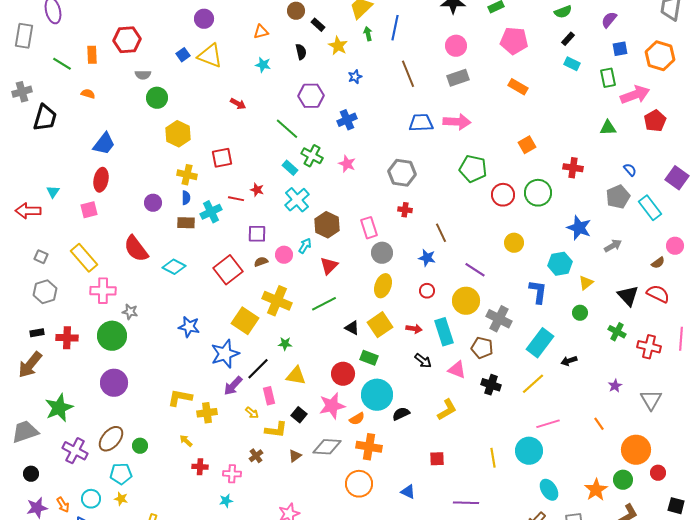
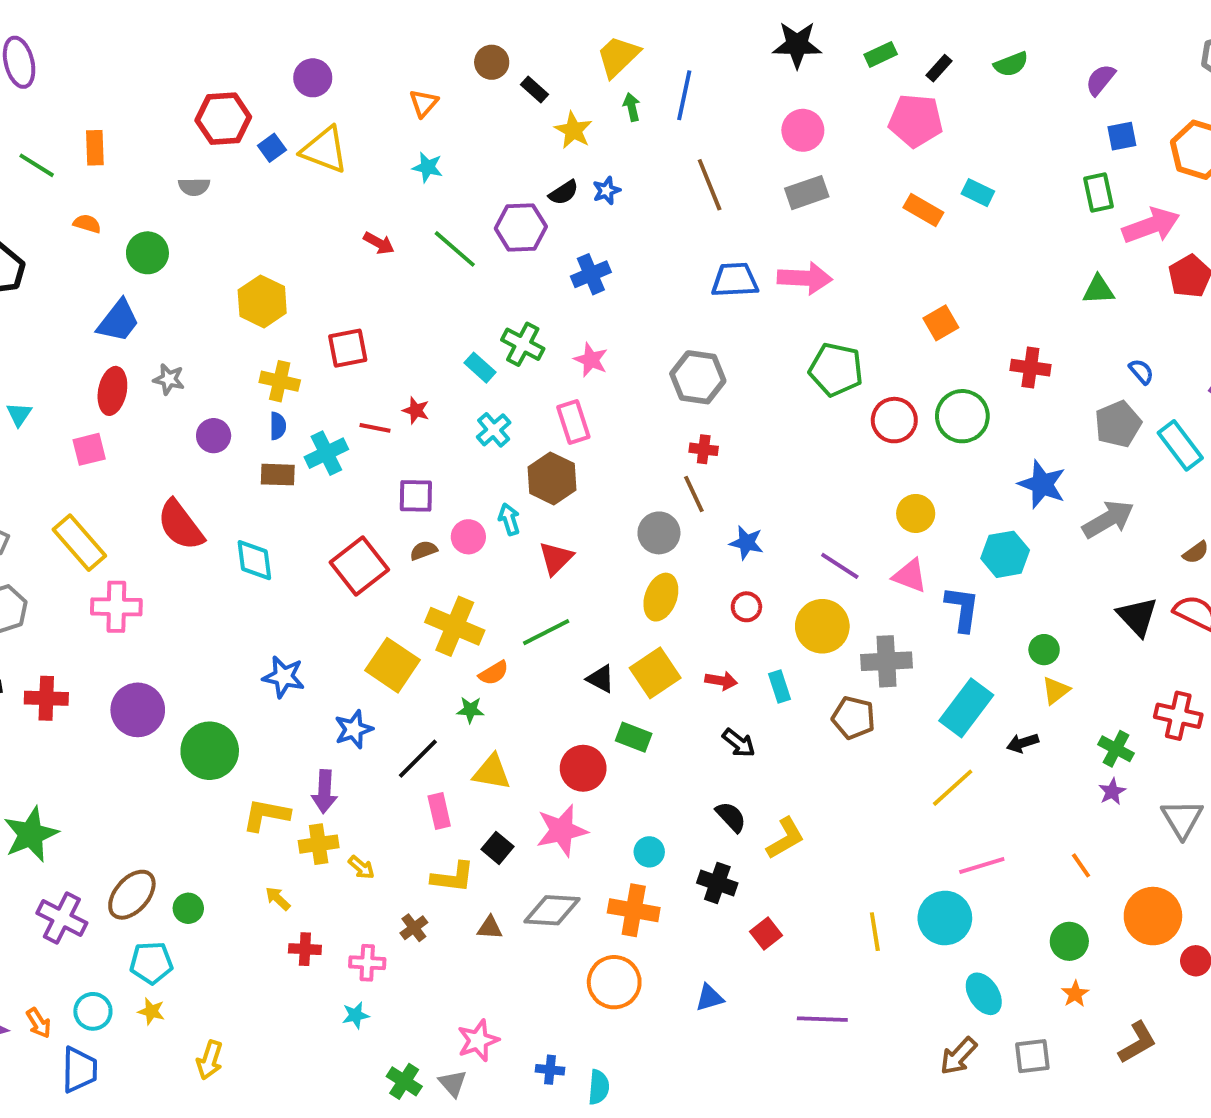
orange triangle: (261, 32) -> (424, 103), turned -35
black rectangle: (568, 39) -> (939, 68), moved
red hexagon: (127, 40) -> (223, 119), moved
black semicircle: (301, 52) -> (564, 193), moved, turned 70
cyan rectangle: (572, 64) -> (978, 193), moved
green circle: (157, 98) -> (147, 253), moved
green line: (287, 129) -> (455, 249), moved
cyan cross: (297, 200) -> (494, 430), size x0.7
pink rectangle: (369, 228) -> (573, 422), moved
brown line: (441, 233) -> (694, 494), moved
cyan arrow: (305, 246) -> (509, 519), turned -49
gray arrow: (613, 246) -> (1108, 519), size x1.5
cyan diamond: (174, 267) -> (254, 560), turned 55
yellow triangle: (586, 283) -> (1056, 690), moved
gray star: (130, 312) -> (169, 379), moved
gray cross: (499, 319) -> (886, 661), turned -30
cyan rectangle: (444, 332) -> (780, 687), size x0.6
green cross: (617, 332) -> (1116, 749), moved
green circle: (112, 336) -> (210, 751), moved
blue star: (225, 354) -> (354, 729), size x0.7
pink triangle: (457, 370) -> (910, 576), moved
purple circle: (114, 383) -> (138, 710), moved
black cross: (491, 385) -> (717, 883), moved
purple arrow: (233, 386) -> (324, 792), moved, turned -40
cyan circle: (377, 395) -> (649, 852), moved, size x0.5
yellow arrow: (252, 413) -> (361, 867), moved
black semicircle: (401, 414) -> (731, 817), moved, turned 72
orange semicircle: (357, 419) -> (494, 673), moved
brown triangle: (295, 456) -> (490, 928), turned 40
red square: (437, 459) -> (766, 934), turned -35
green circle: (623, 480) -> (1069, 941), moved
orange star: (596, 490) -> (1075, 994), size x0.6
blue triangle: (408, 492) -> (710, 998), turned -42

